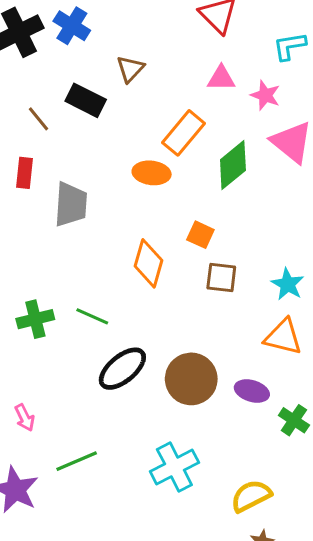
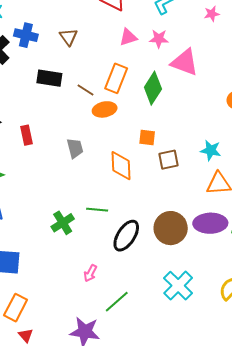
brown triangle: (130, 69) -> (69, 37), moved
brown line: (39, 119) -> (86, 90), moved
gray trapezoid: (71, 204) -> (75, 148), moved, size x0.7
purple ellipse: (252, 391) -> (210, 223), size x1.5
pink arrow: (25, 418) -> (90, 273), moved, turned 72

